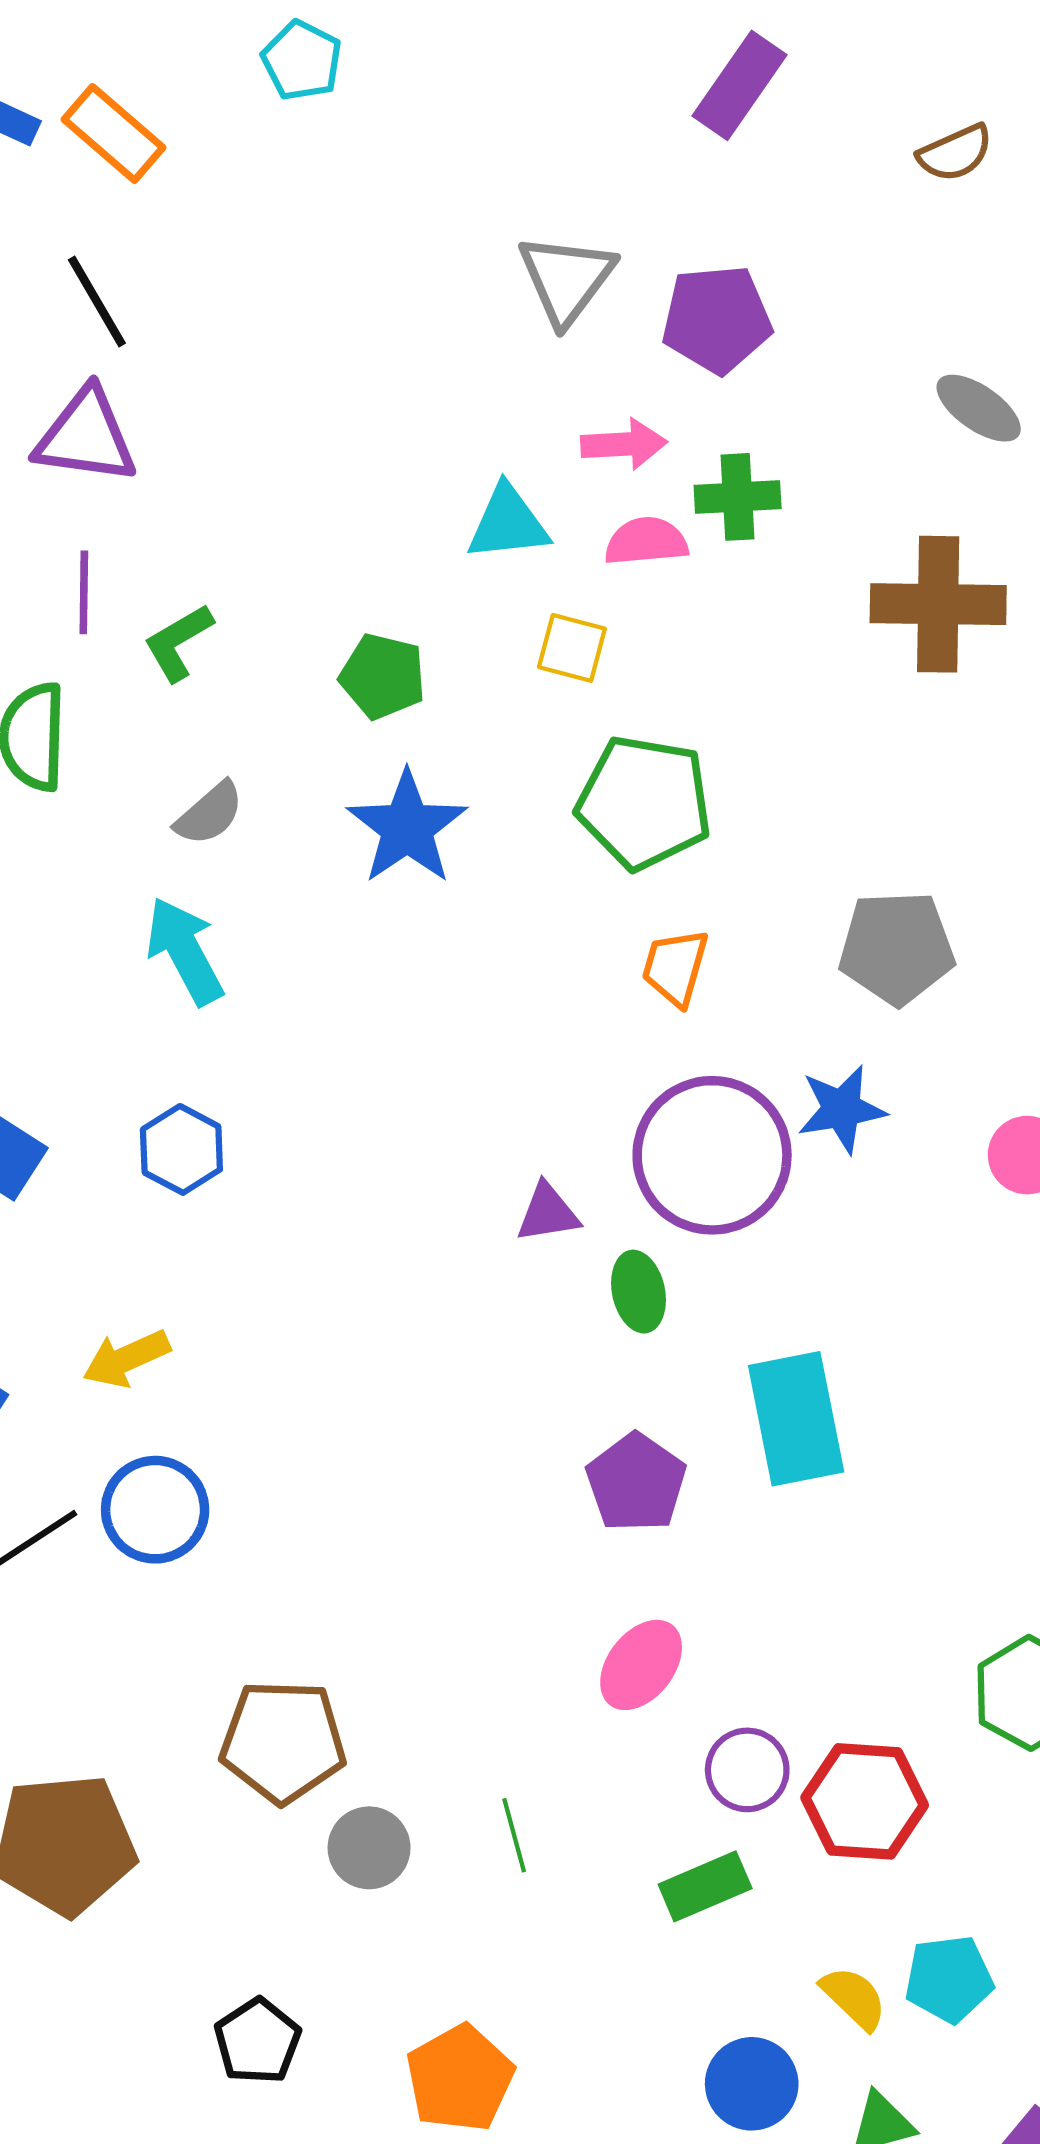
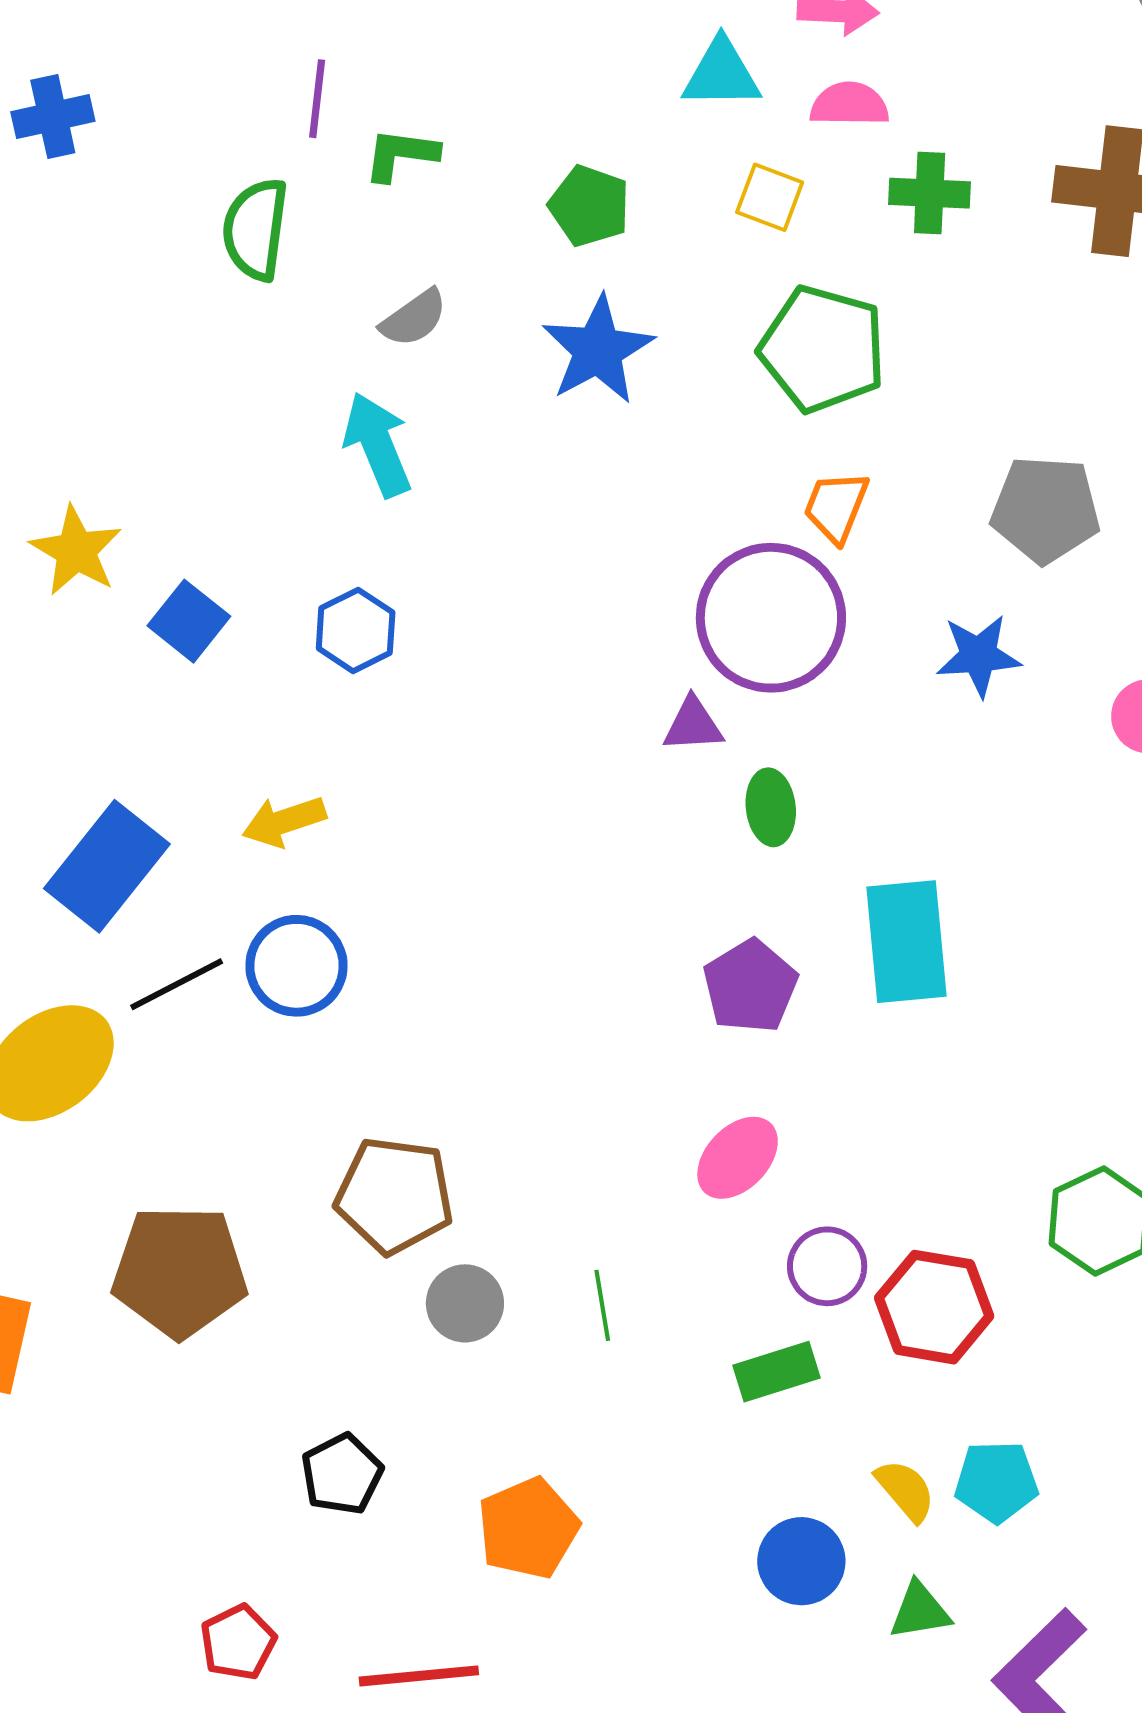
green cross: (738, 497) -> (930, 193), moved
green L-shape: (178, 642) -> (401, 155), turned 32
purple circle: (712, 1155) -> (771, 618), moved

